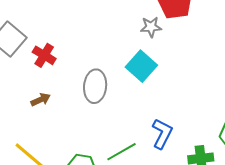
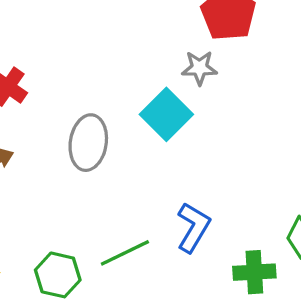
gray star: (151, 27) -> (199, 68), moved

